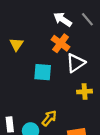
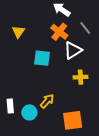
gray line: (87, 19) -> (85, 28), moved

